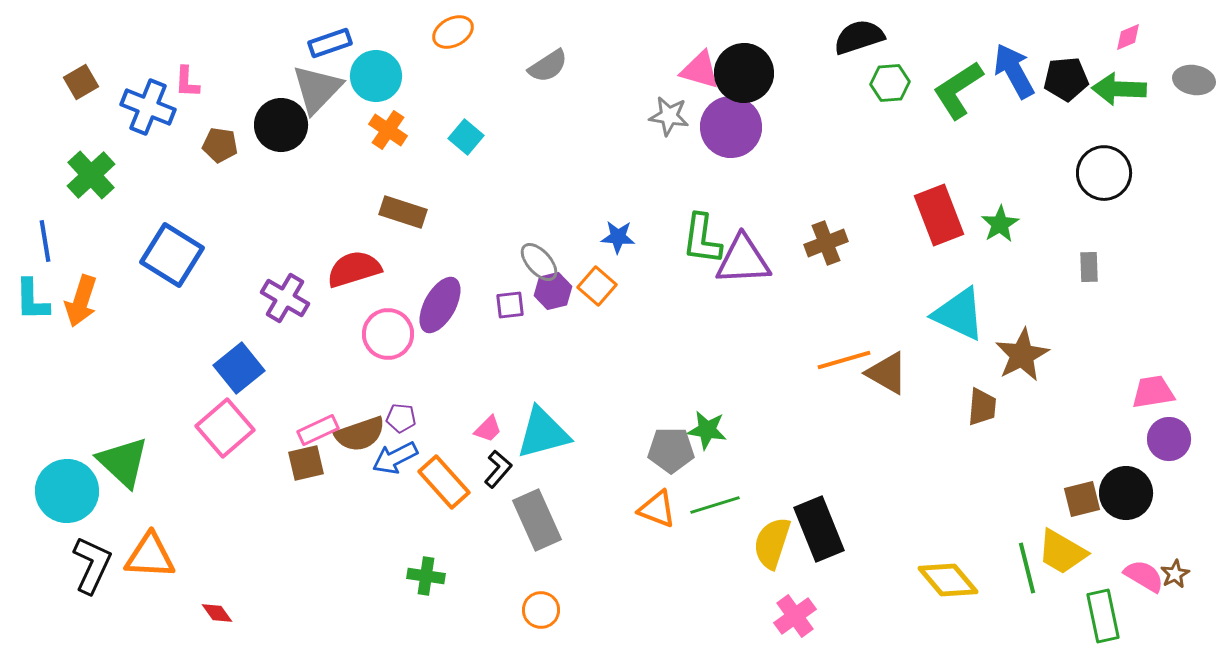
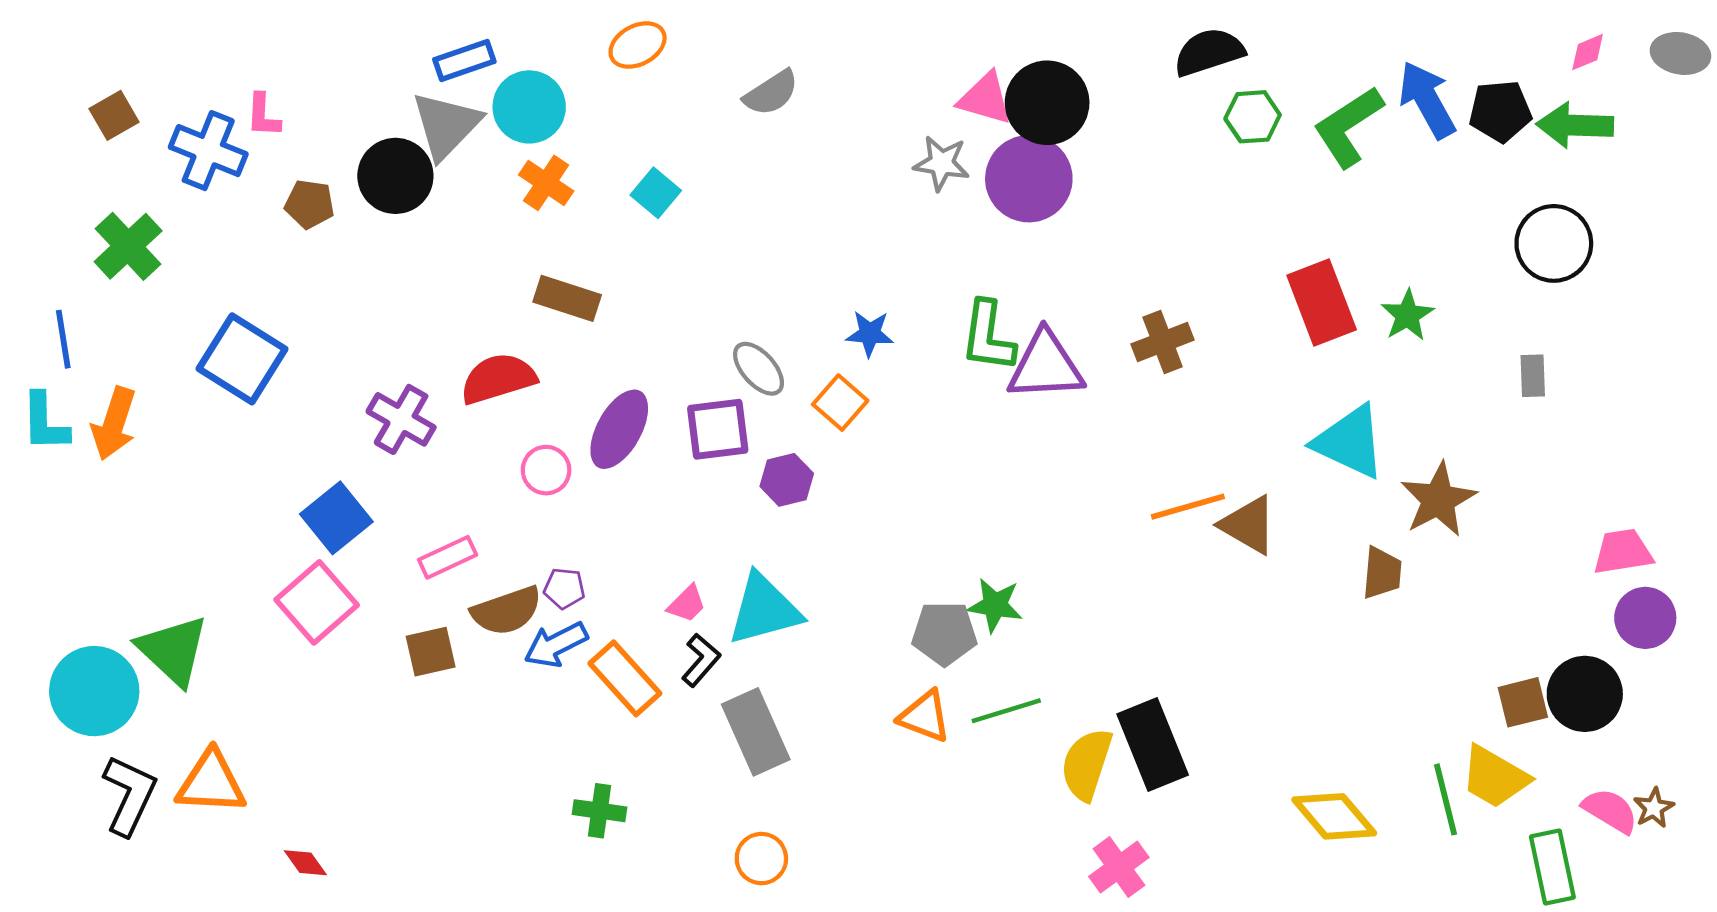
gray ellipse: (1194, 80) -> (1680, 53), moved
purple hexagon: (553, 291) -> (787, 480), moved
purple square: (510, 305) -> (718, 429), size x1.6
pink circle: (388, 334) -> (546, 470), size x0.7
pink rectangle: (318, 430) -> (448, 557), moved

